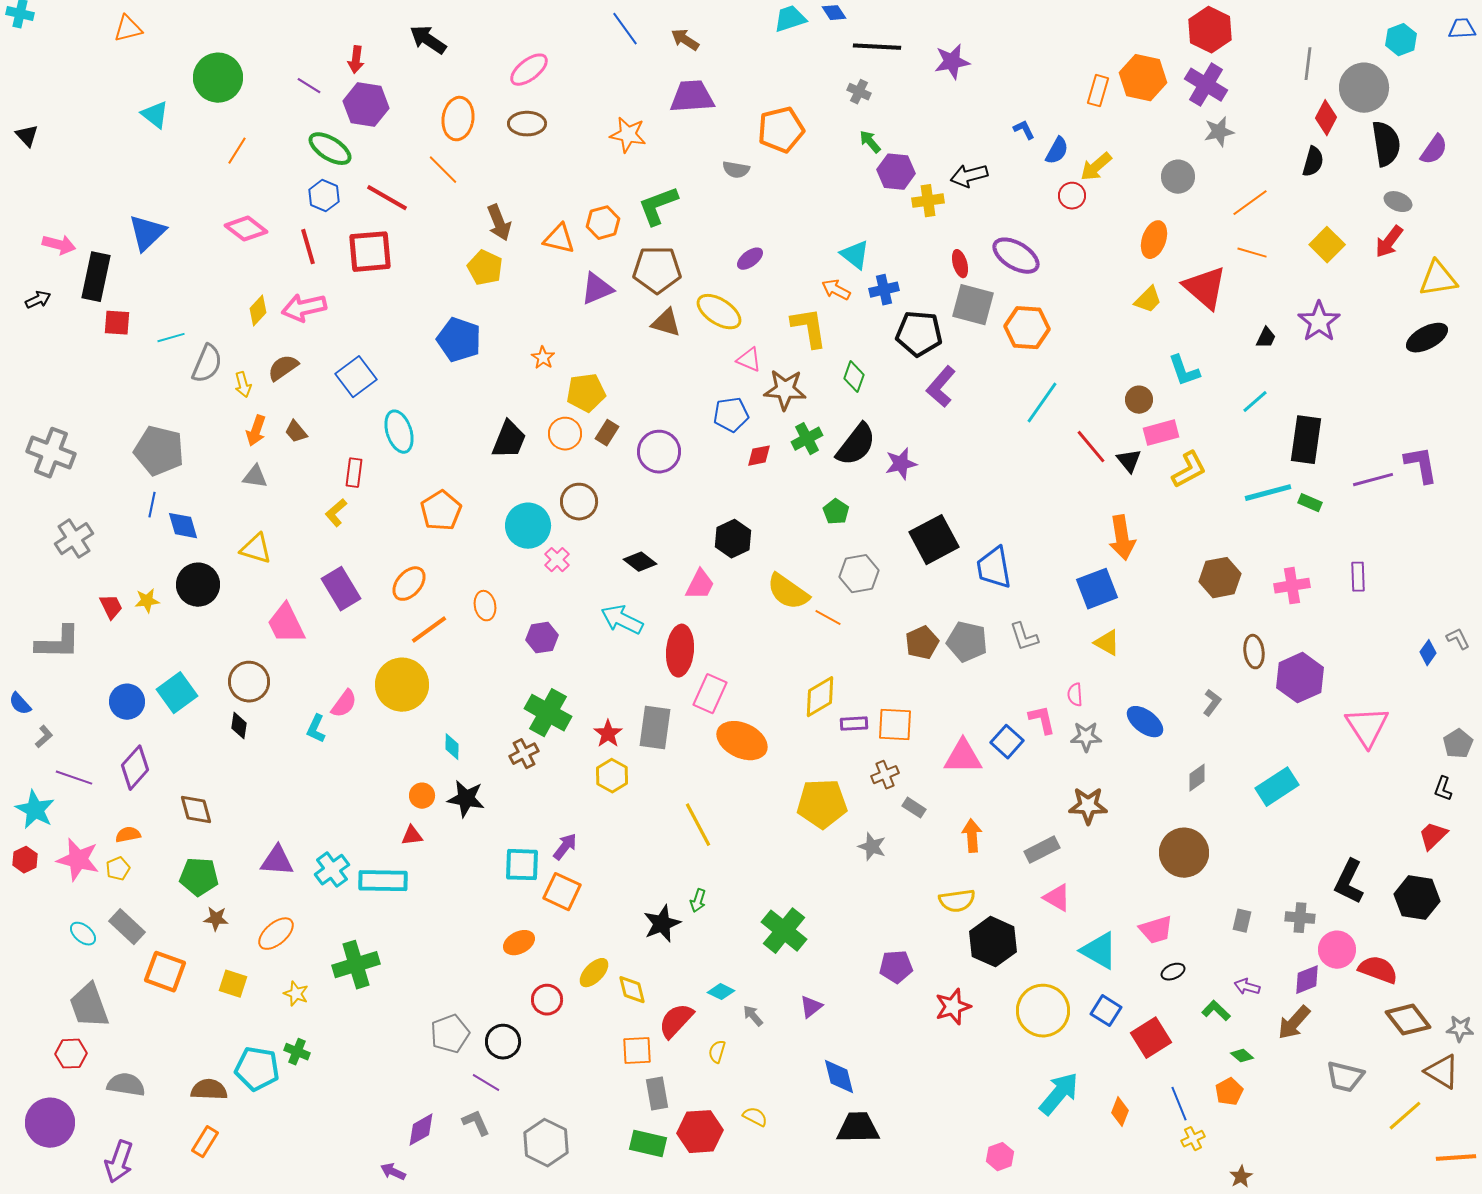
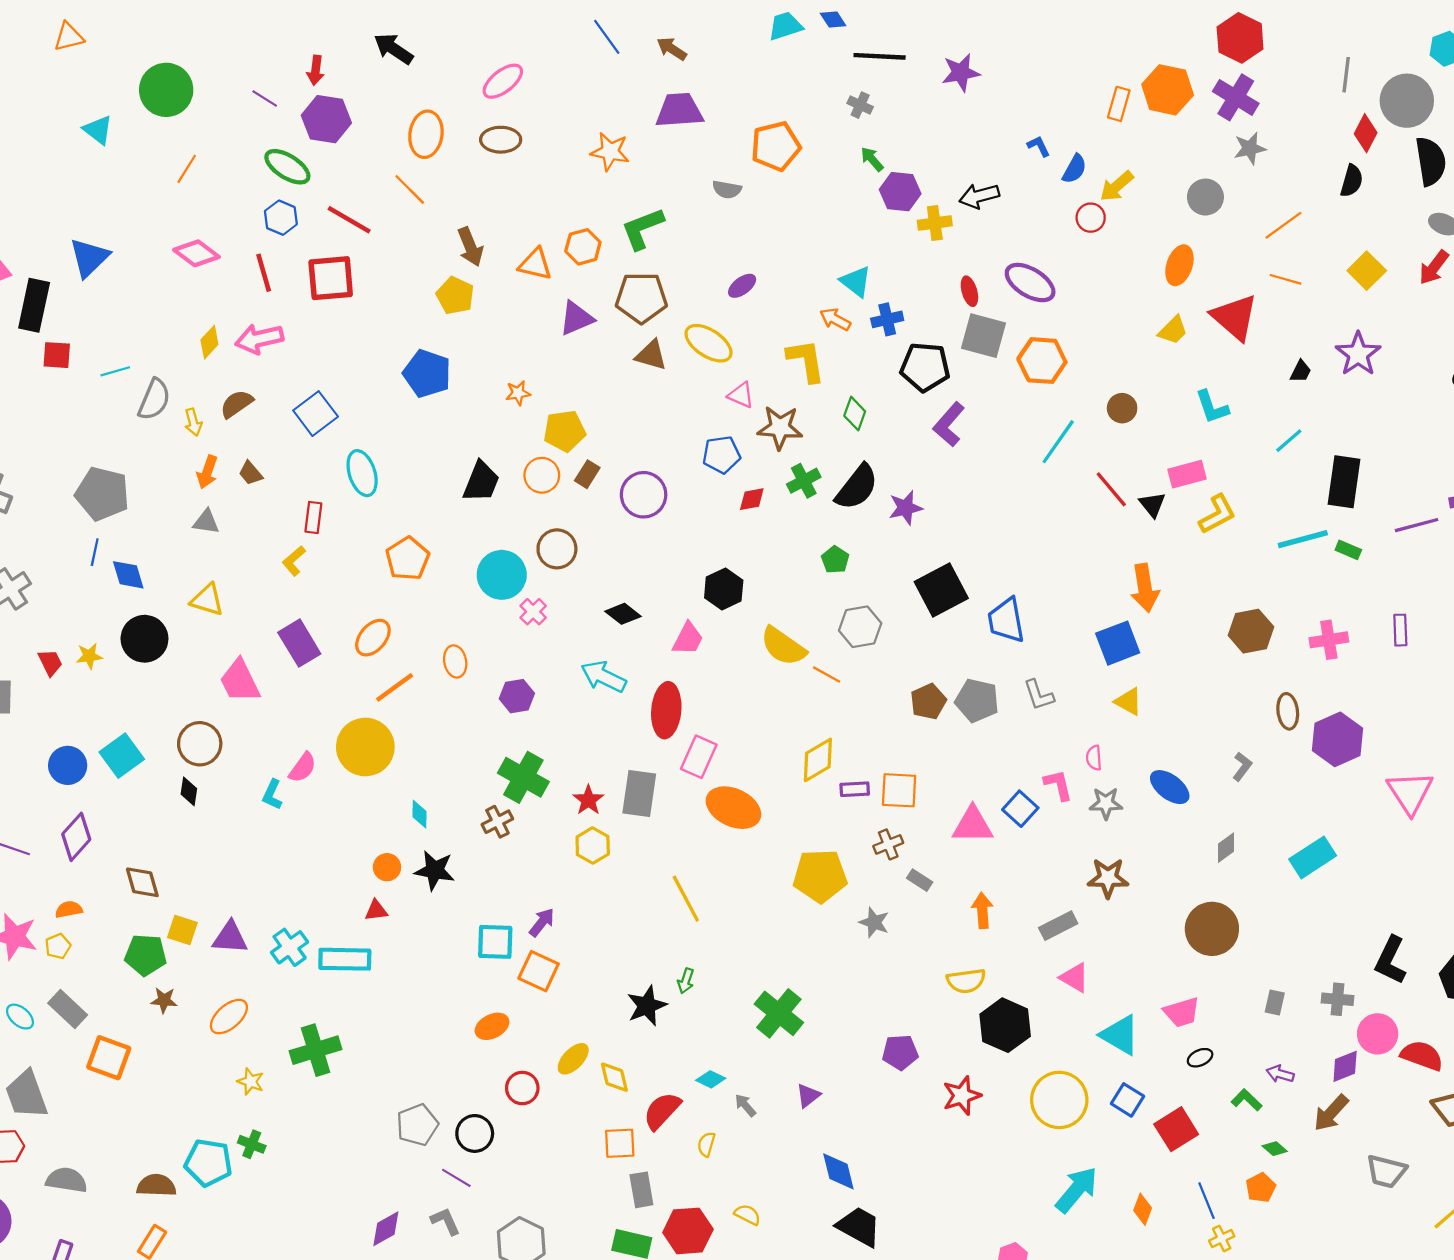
orange star: (543, 358) -> (518, 393), turned 30
brown circle: (1139, 400) -> (1122, 408), moved
yellow square: (233, 984) -> (182, 930), moved
black trapezoid: (858, 1128) -> (859, 1227), turned 30

